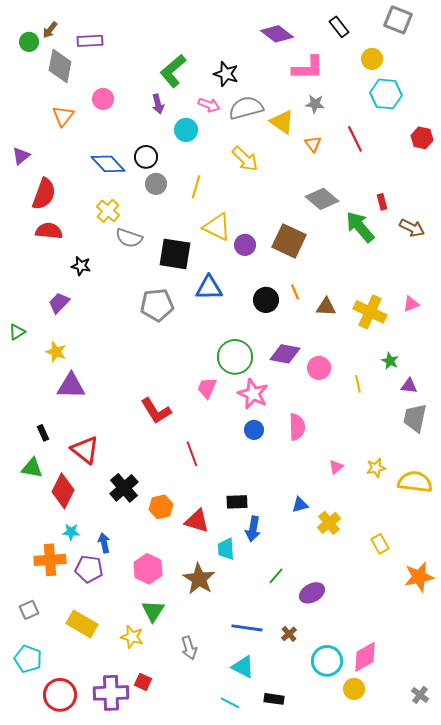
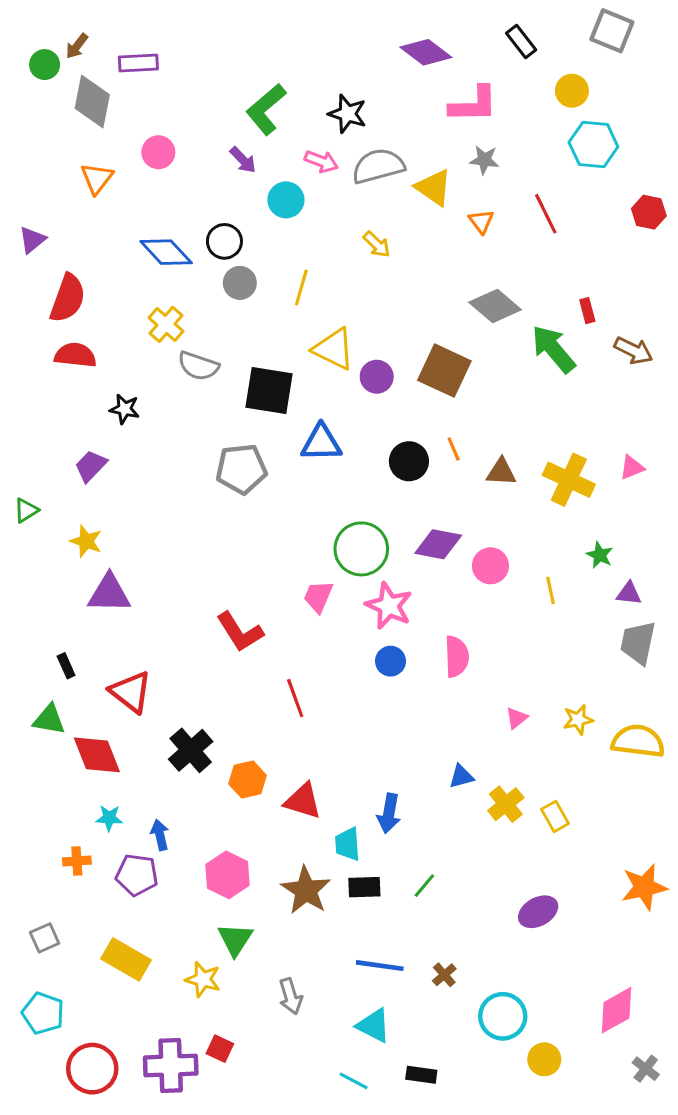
purple arrow: (158, 104) -> (243, 160), turned -30
yellow arrow: (245, 159) -> (377, 244), size x0.7
red diamond: (63, 491) -> (97, 755), turned -48
black rectangle: (237, 502) -> (364, 887), moved
yellow rectangle: (380, 544) -> (555, 816), moved
orange cross: (50, 560) -> (77, 861), size x0.6
purple ellipse: (312, 593) -> (538, 912), moved
pink diamond: (365, 657) -> (617, 1010), moved

